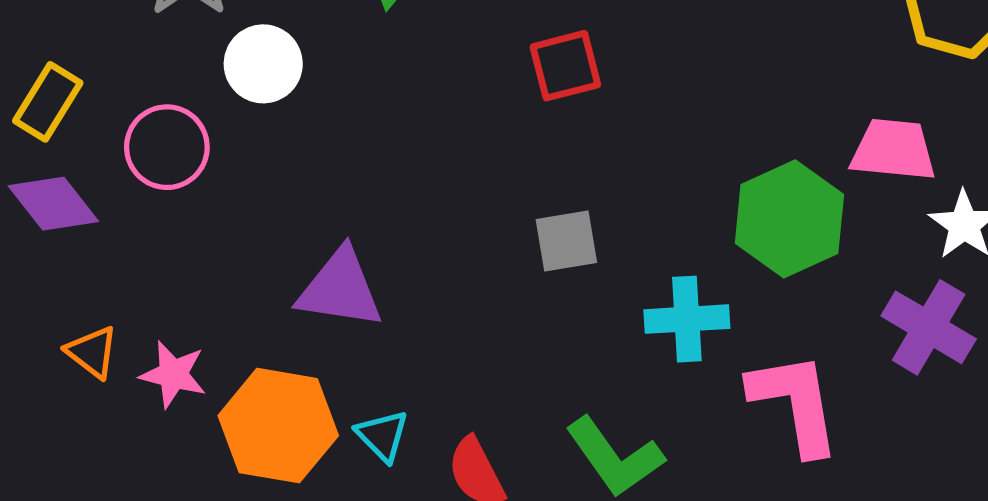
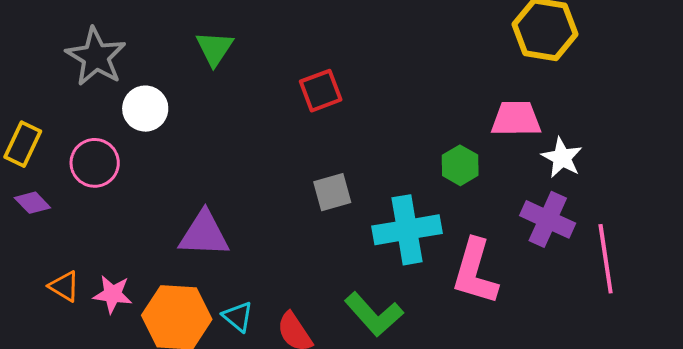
purple diamond: (53, 204) -> (32, 203), size x0.7
green hexagon: (789, 219) -> (460, 165), size x0.6
cyan cross: (687, 319) -> (407, 230), size x1.4
pink L-shape: (795, 403) -> (475, 272), turned -148

